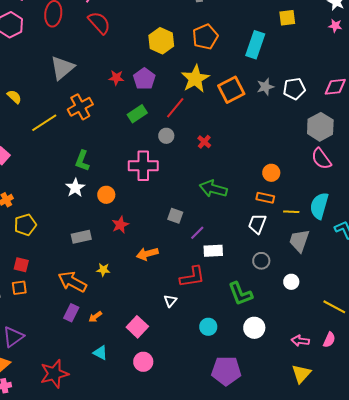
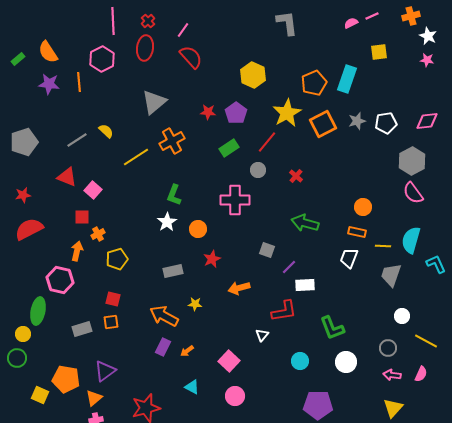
orange pentagon: (205, 37) -> (314, 83), moved
gray circle: (261, 261) -> (388, 348), moved
white circle: (291, 282) -> (402, 316), moved

